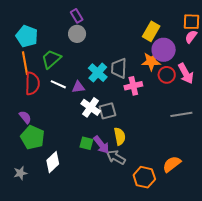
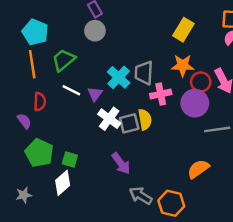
purple circle: (164, 50) -> (195, 103), moved
red semicircle: (32, 83) -> (40, 102), moved, size x0.7
purple triangle: (78, 87) -> (95, 94), turned -48
purple semicircle: (25, 117) -> (24, 121), moved
yellow semicircle: (120, 136) -> (145, 119), moved
green square: (86, 143) -> (70, 159), moved
gray arrow: (116, 157) -> (141, 196), moved
orange semicircle: (172, 164) -> (198, 169), moved

